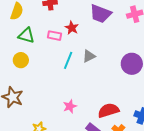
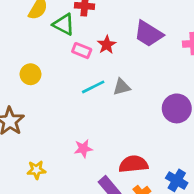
green triangle: (26, 35) -> (64, 24), moved
cyan line: (68, 60) -> (93, 87), turned 30

